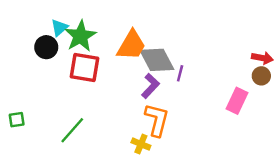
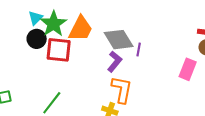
orange trapezoid: (131, 45) -> (81, 29), moved
black circle: (46, 47) -> (37, 39), moved

